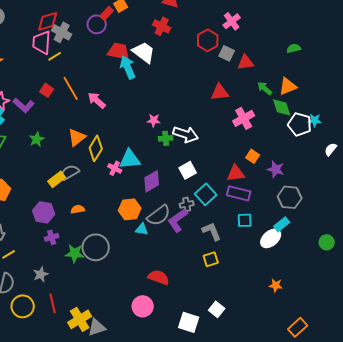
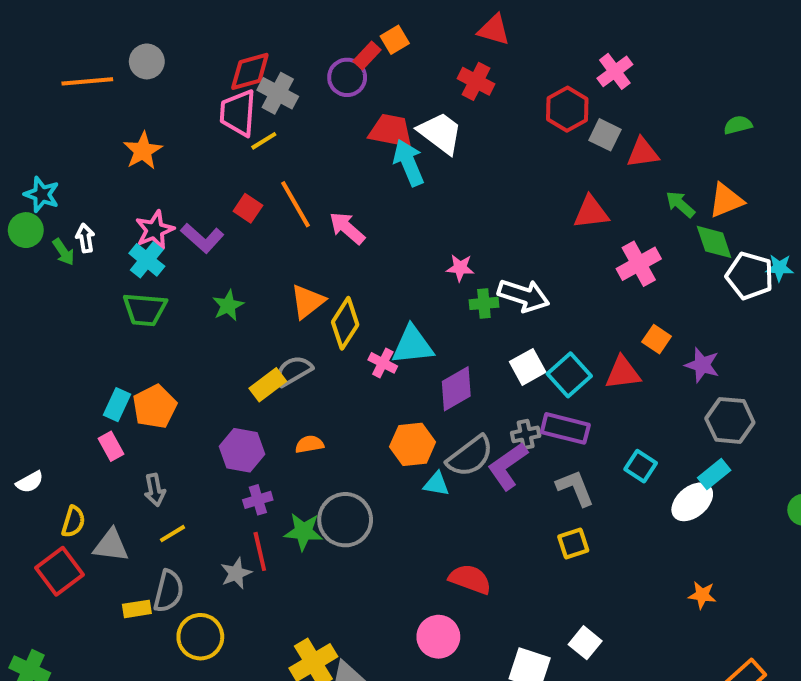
purple rectangle: (239, 193) -> (565, 428), moved
cyan square: (206, 194) -> (569, 375), moved
cyan square: (245, 220) -> (641, 466), turned 35
red line: (53, 303) -> (260, 551), moved

